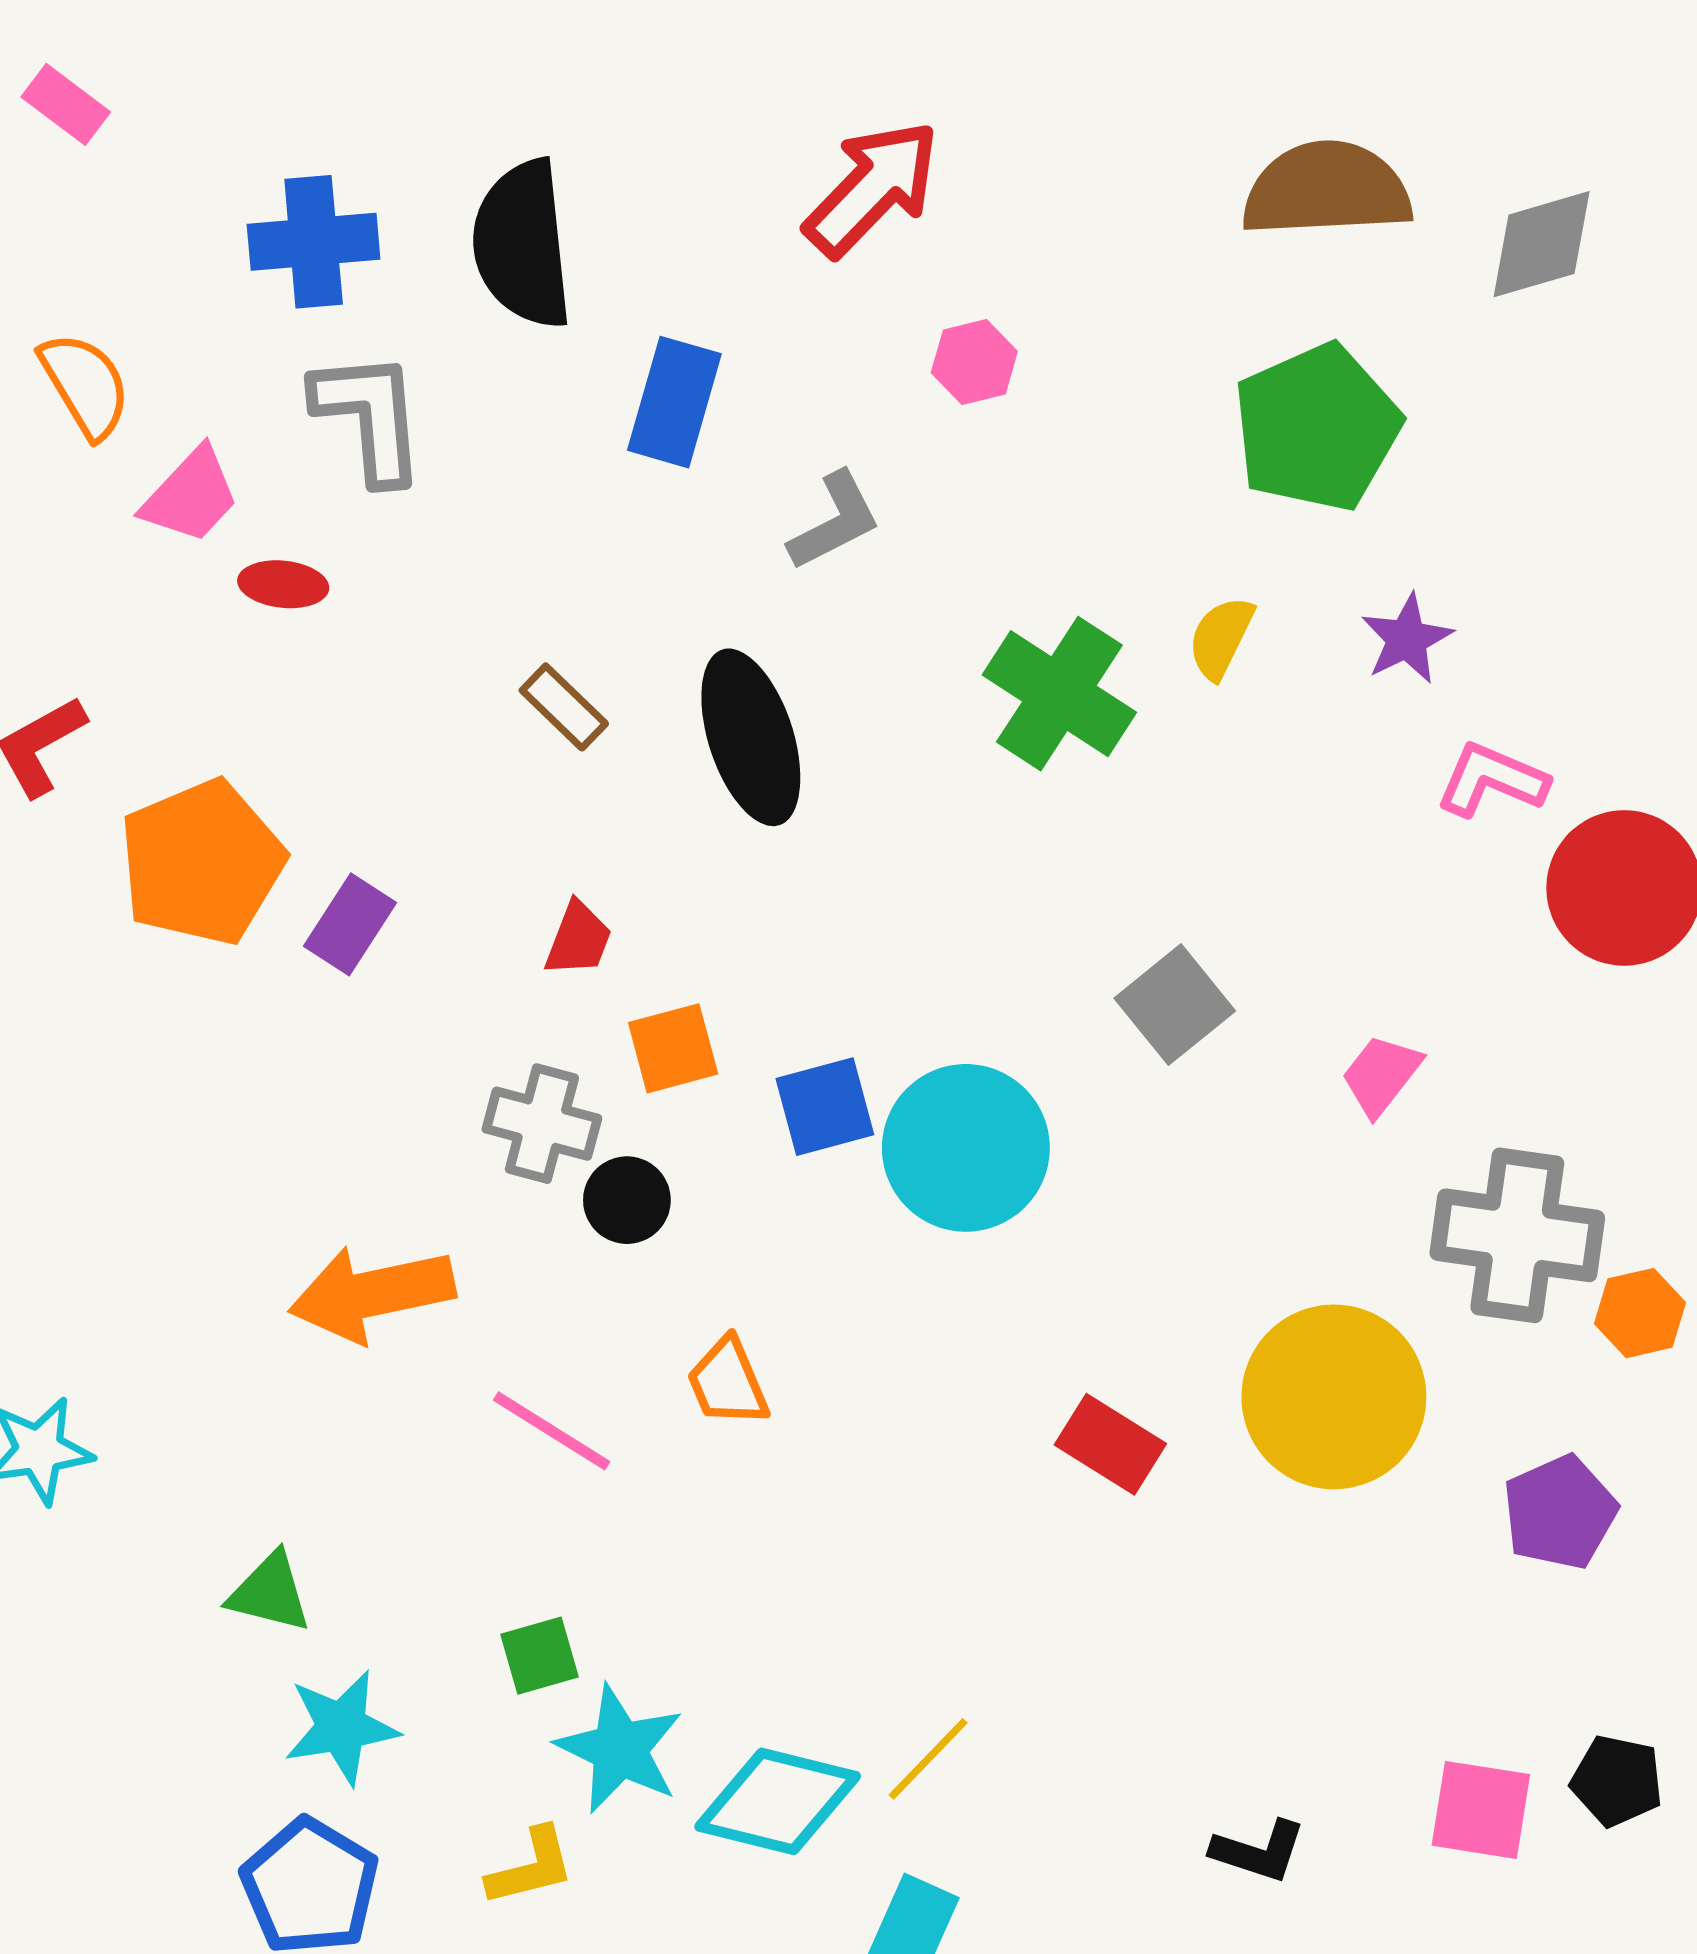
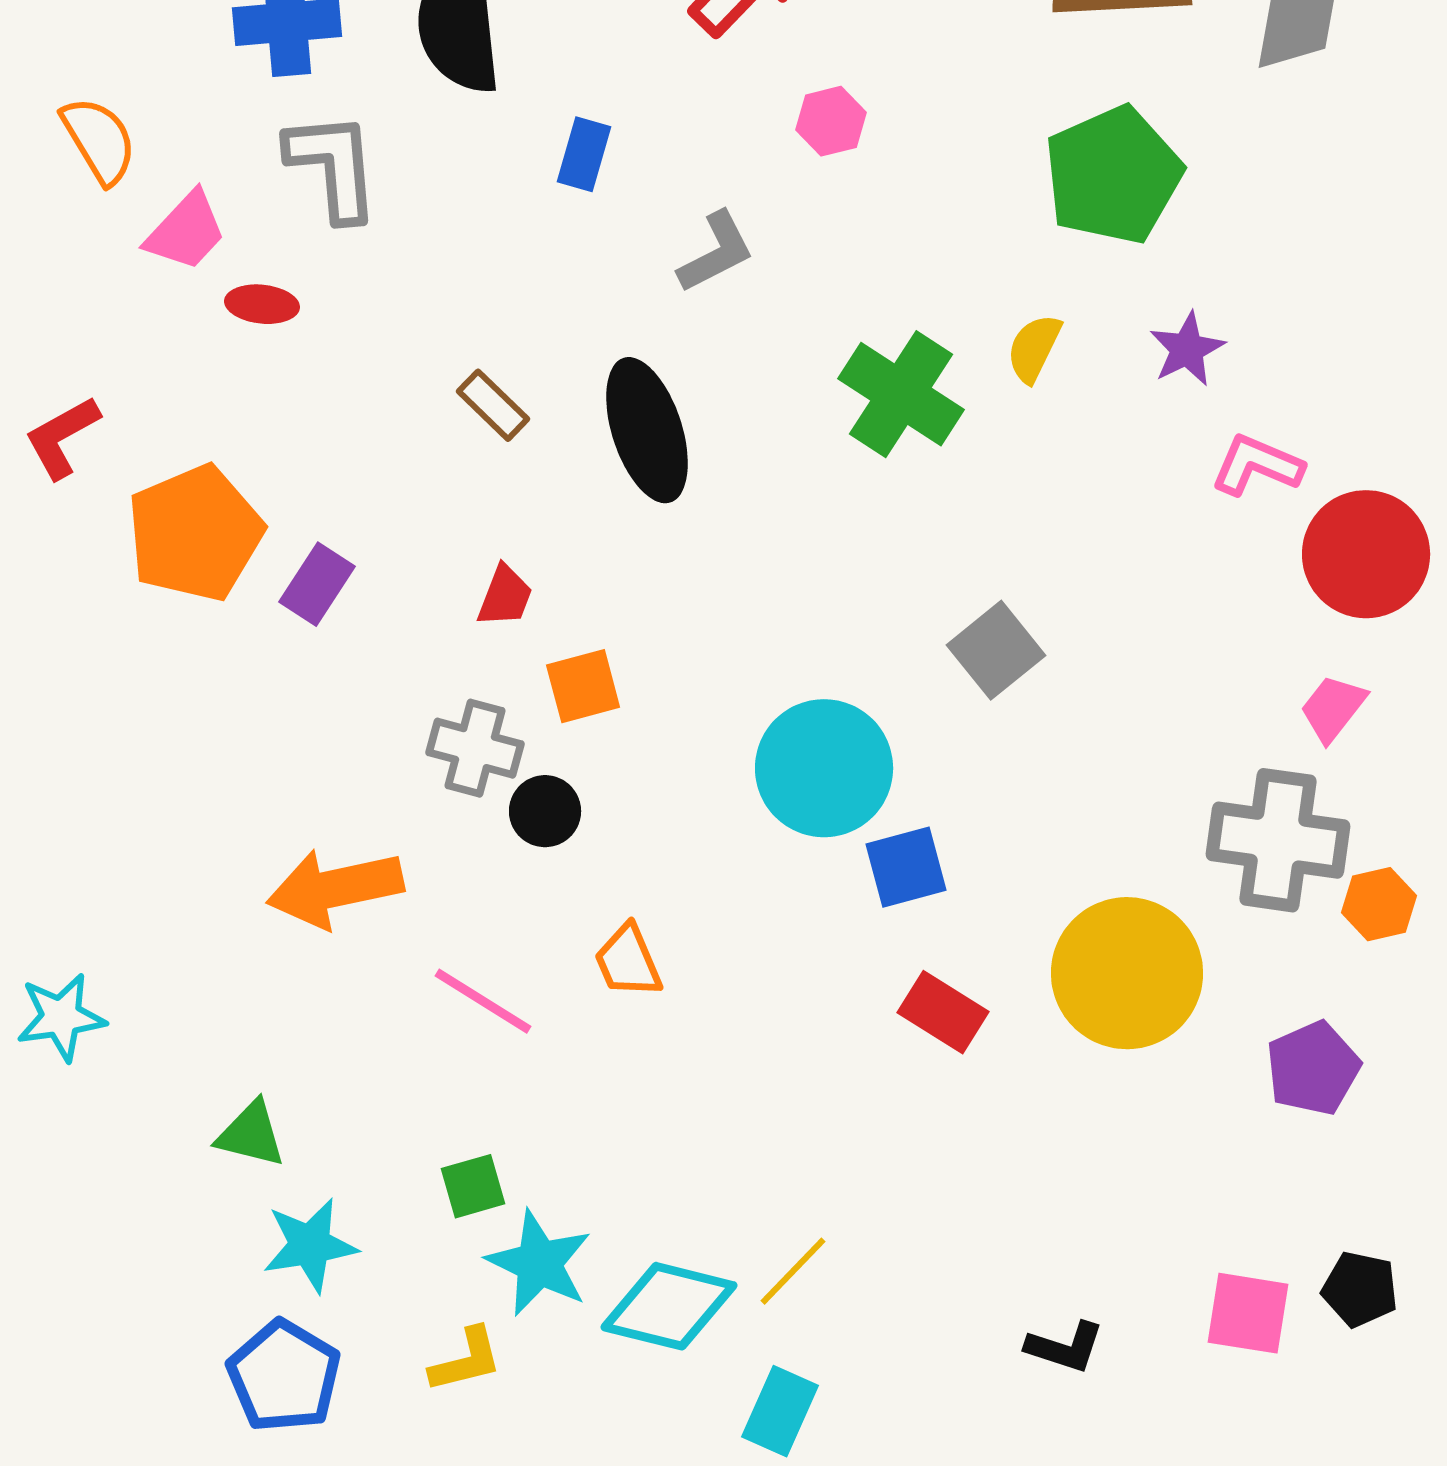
blue rectangle: (674, 402) -> (584, 154), size x0.7
pink trapezoid: (1381, 1075) -> (1333, 708), moved
blue square: (825, 1107) -> (906, 867), moved

